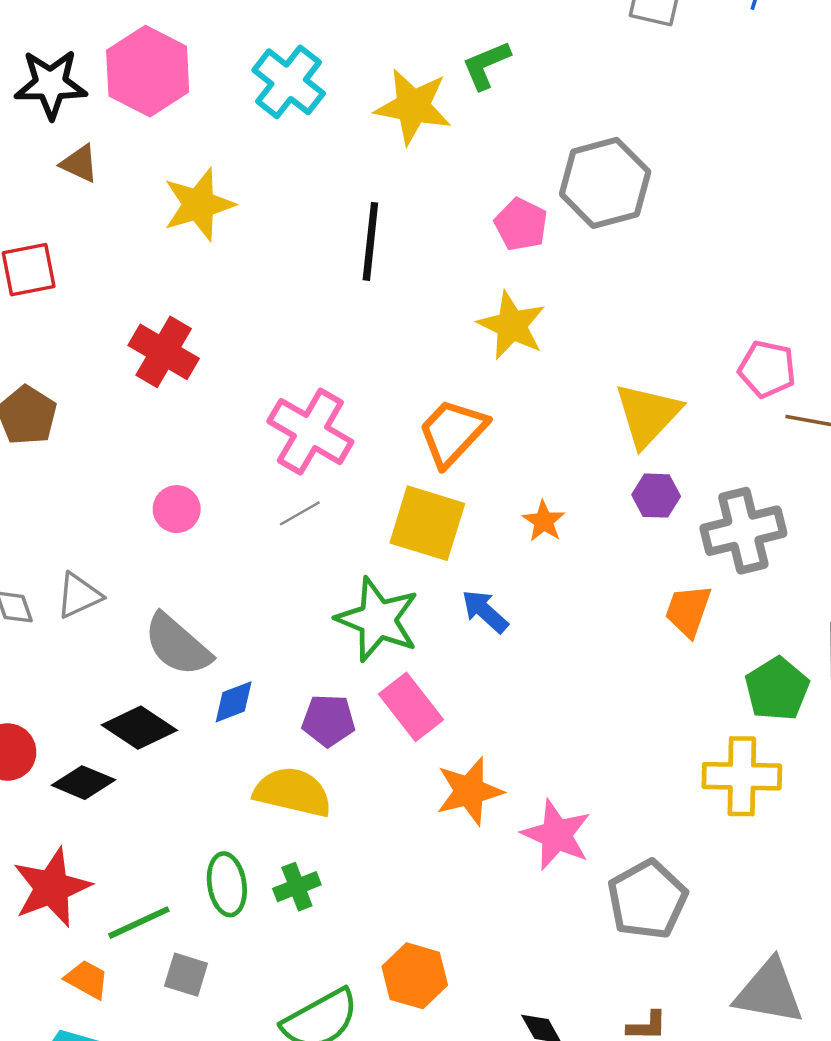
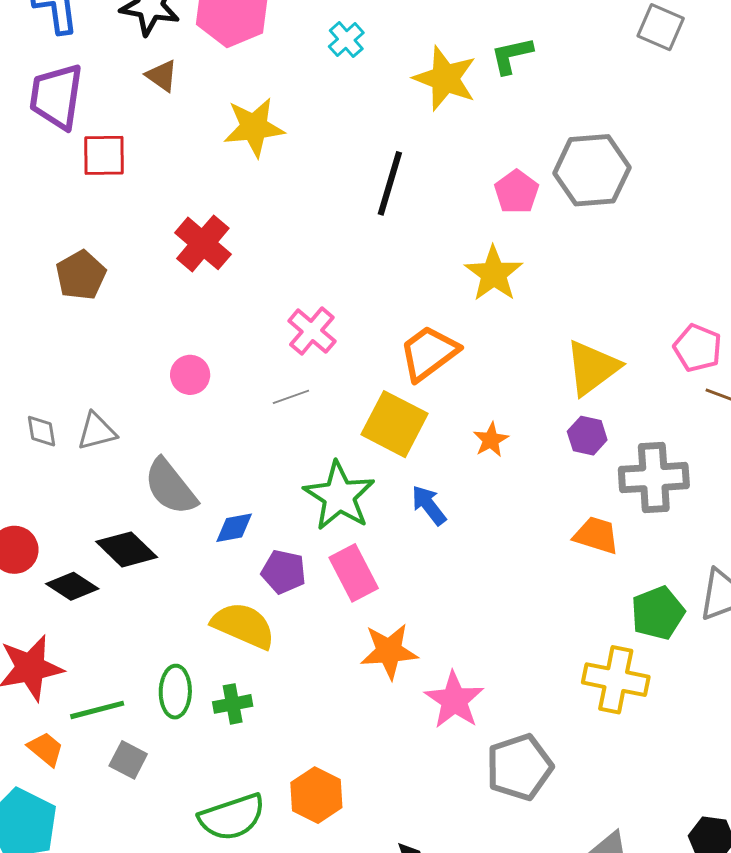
cyan cross: (289, 82) -> (346, 40), size x0.6
pink cross: (310, 432) -> (312, 331), size x0.7
orange trapezoid: (688, 611) -> (596, 535), turned 78
blue diamond: (234, 702) -> (234, 528), moved

